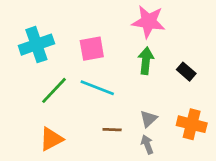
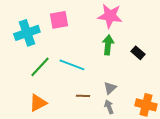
pink square: (92, 49) -> (59, 20), moved
orange cross: (192, 124) -> (146, 105), moved

